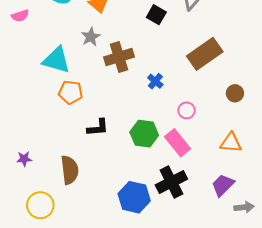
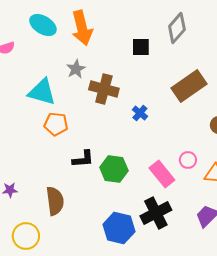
black square: (156, 15) -> (141, 47), turned -30
brown cross: (119, 57) -> (104, 89), turned 32
pink circle: (187, 110) -> (188, 160), moved
green hexagon: (144, 134) -> (114, 169), moved

